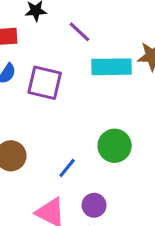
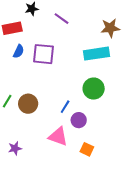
cyan rectangle: (112, 67) -> (97, 54), moved
purple circle: (94, 205) -> (79, 120), moved

